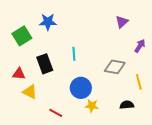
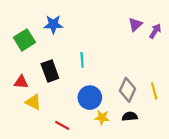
purple arrow: (140, 46) -> (155, 31), moved
gray diamond: (115, 67) -> (128, 90), moved, turned -75
black semicircle: (127, 105) -> (130, 116), moved

